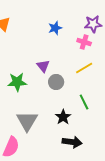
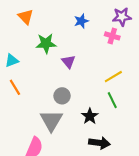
yellow line: (84, 68) -> (113, 77), moved
green star: (17, 82) -> (46, 43), moved
gray circle: (56, 82) -> (62, 96), moved

